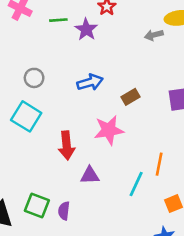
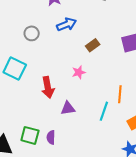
gray circle: (34, 78) -> (32, 33), moved
blue arrow: (90, 82) -> (67, 24), moved
pink star: (109, 130) -> (79, 72), size x0.6

